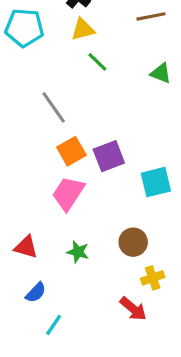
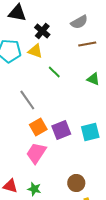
yellow triangle: (83, 29) -> (35, 51), moved, turned 35
cyan square: (156, 182) -> (90, 132), moved
green star: (78, 252) -> (34, 189), moved

